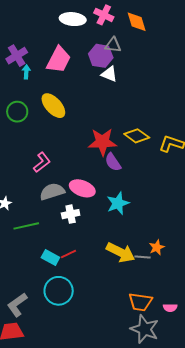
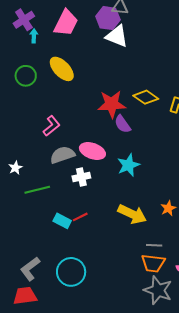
white triangle: (109, 74) -> (117, 36), size x1.4
gray line: (142, 257) -> (154, 245), moved
cyan circle: (59, 291) -> (71, 272), moved

